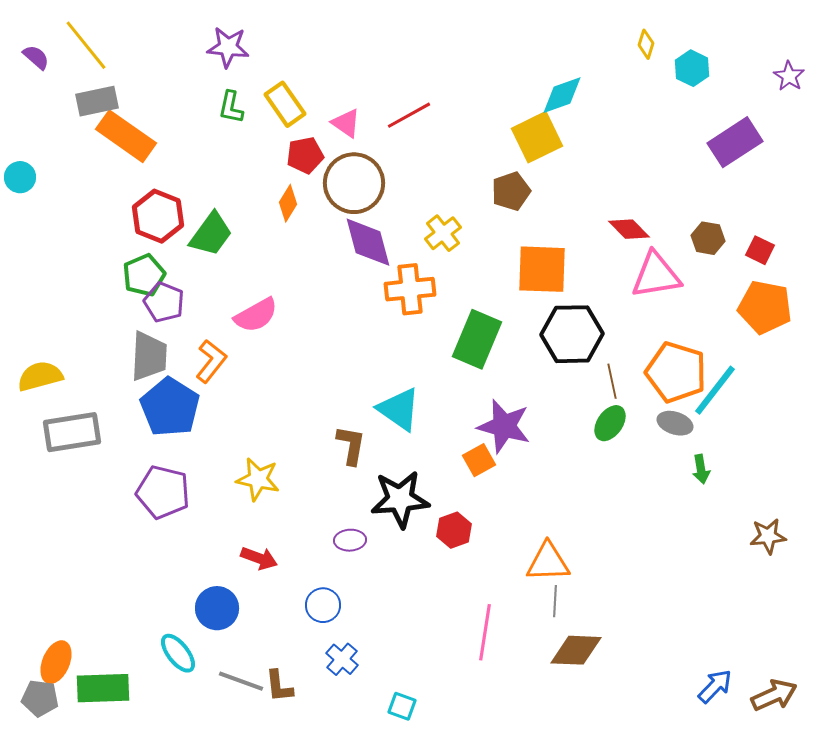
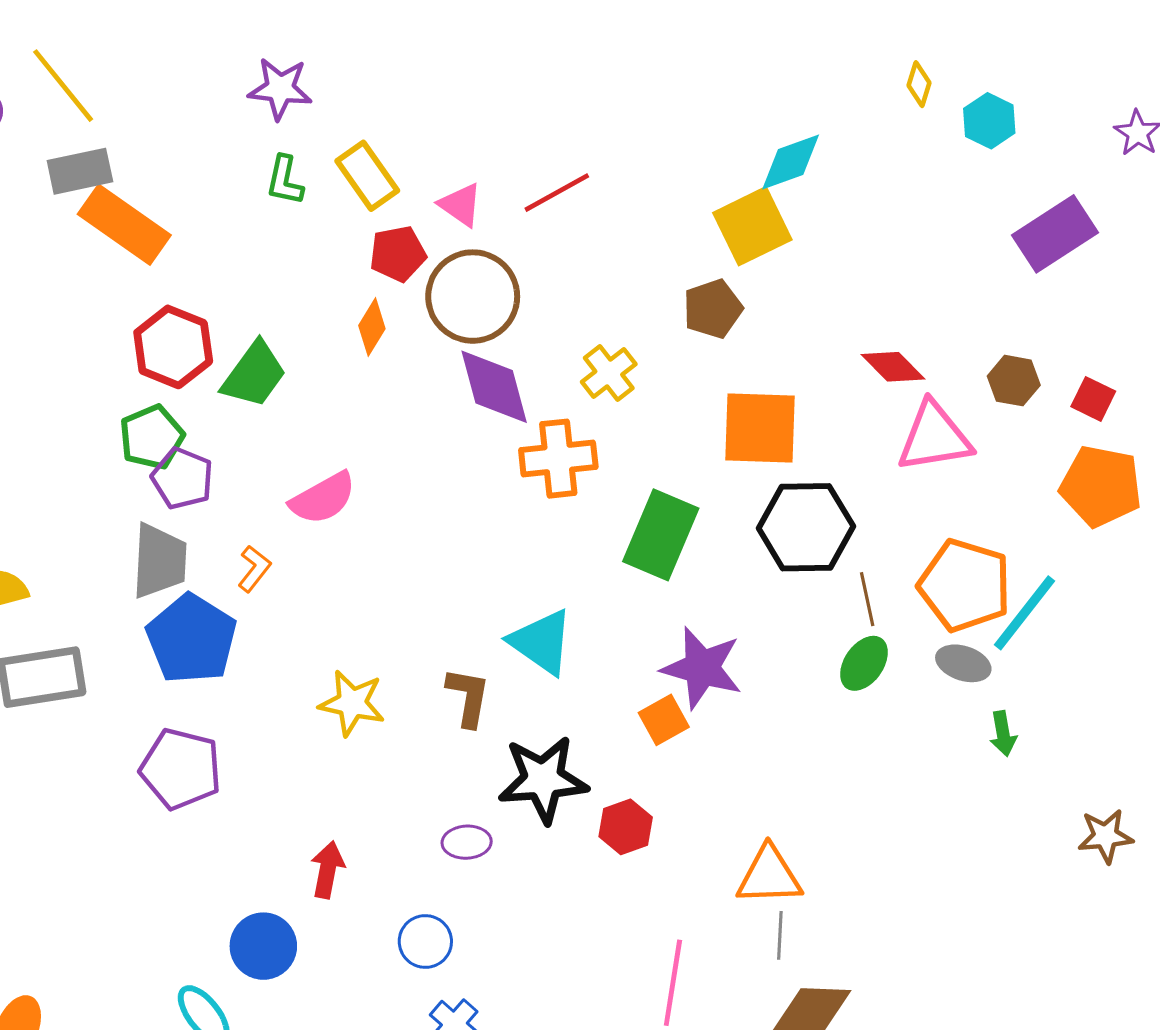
orange L-shape: (211, 361) -> (254, 569), size x0.7
yellow star: (258, 479) -> (352, 703), moved
red arrow: (259, 558) -> (328, 870), turned -99

